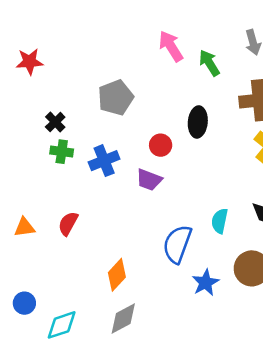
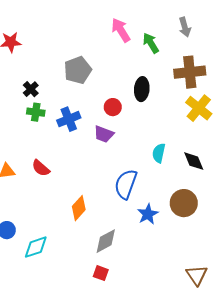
cyan semicircle: (220, 221) -> (159, 153), moved
red semicircle: (68, 223) -> (41, 168), turned -78
gray diamond: (123, 319) -> (106, 241), moved

